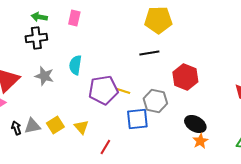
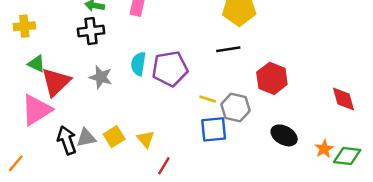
purple pentagon: (103, 90) -> (170, 69), moved
yellow line: (123, 91) -> (208, 99), moved
black arrow: (16, 128) -> (67, 140), size x1.6
orange star: (200, 141) -> (324, 149), moved
red line: (105, 147) -> (164, 166), moved

